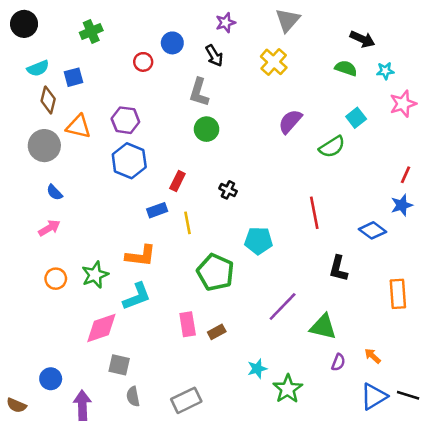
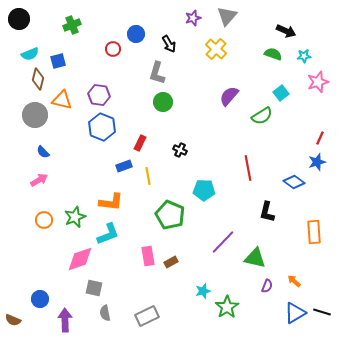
purple star: (226, 23) -> (193, 18), moved

